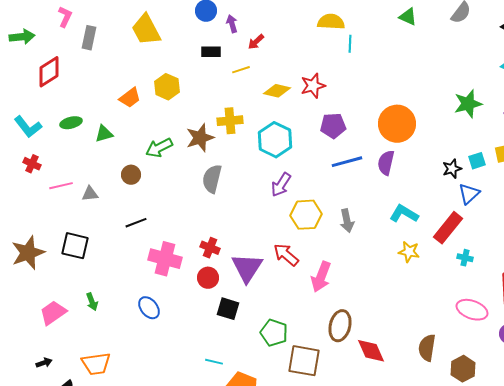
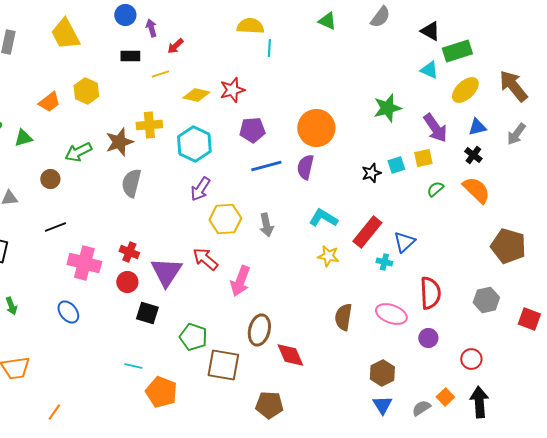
blue triangle: (469, 194) -> (404, 242), moved
brown semicircle: (427, 348) -> (343, 317), moved

